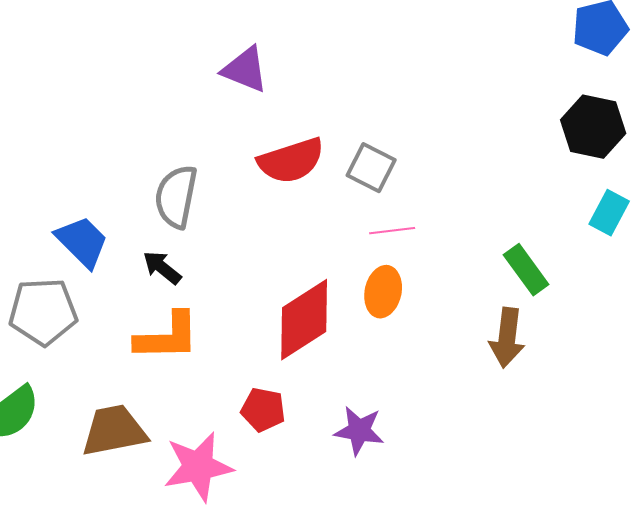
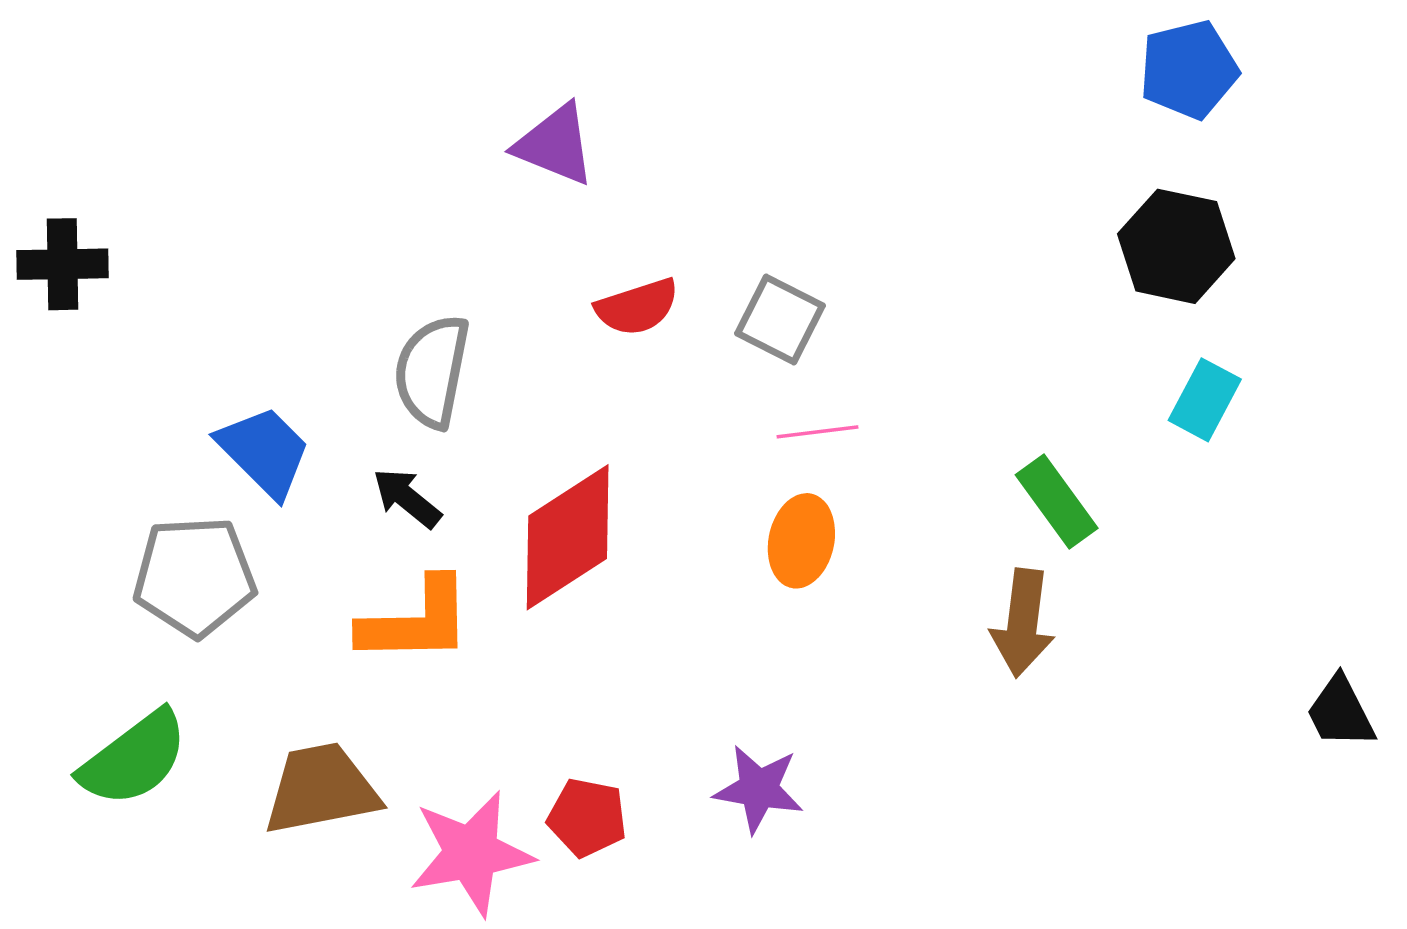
red semicircle: (291, 161) -> (637, 307), size x0.7
red diamond: (304, 320) -> (568, 537), moved
red pentagon: (263, 410) -> (587, 817), moved

